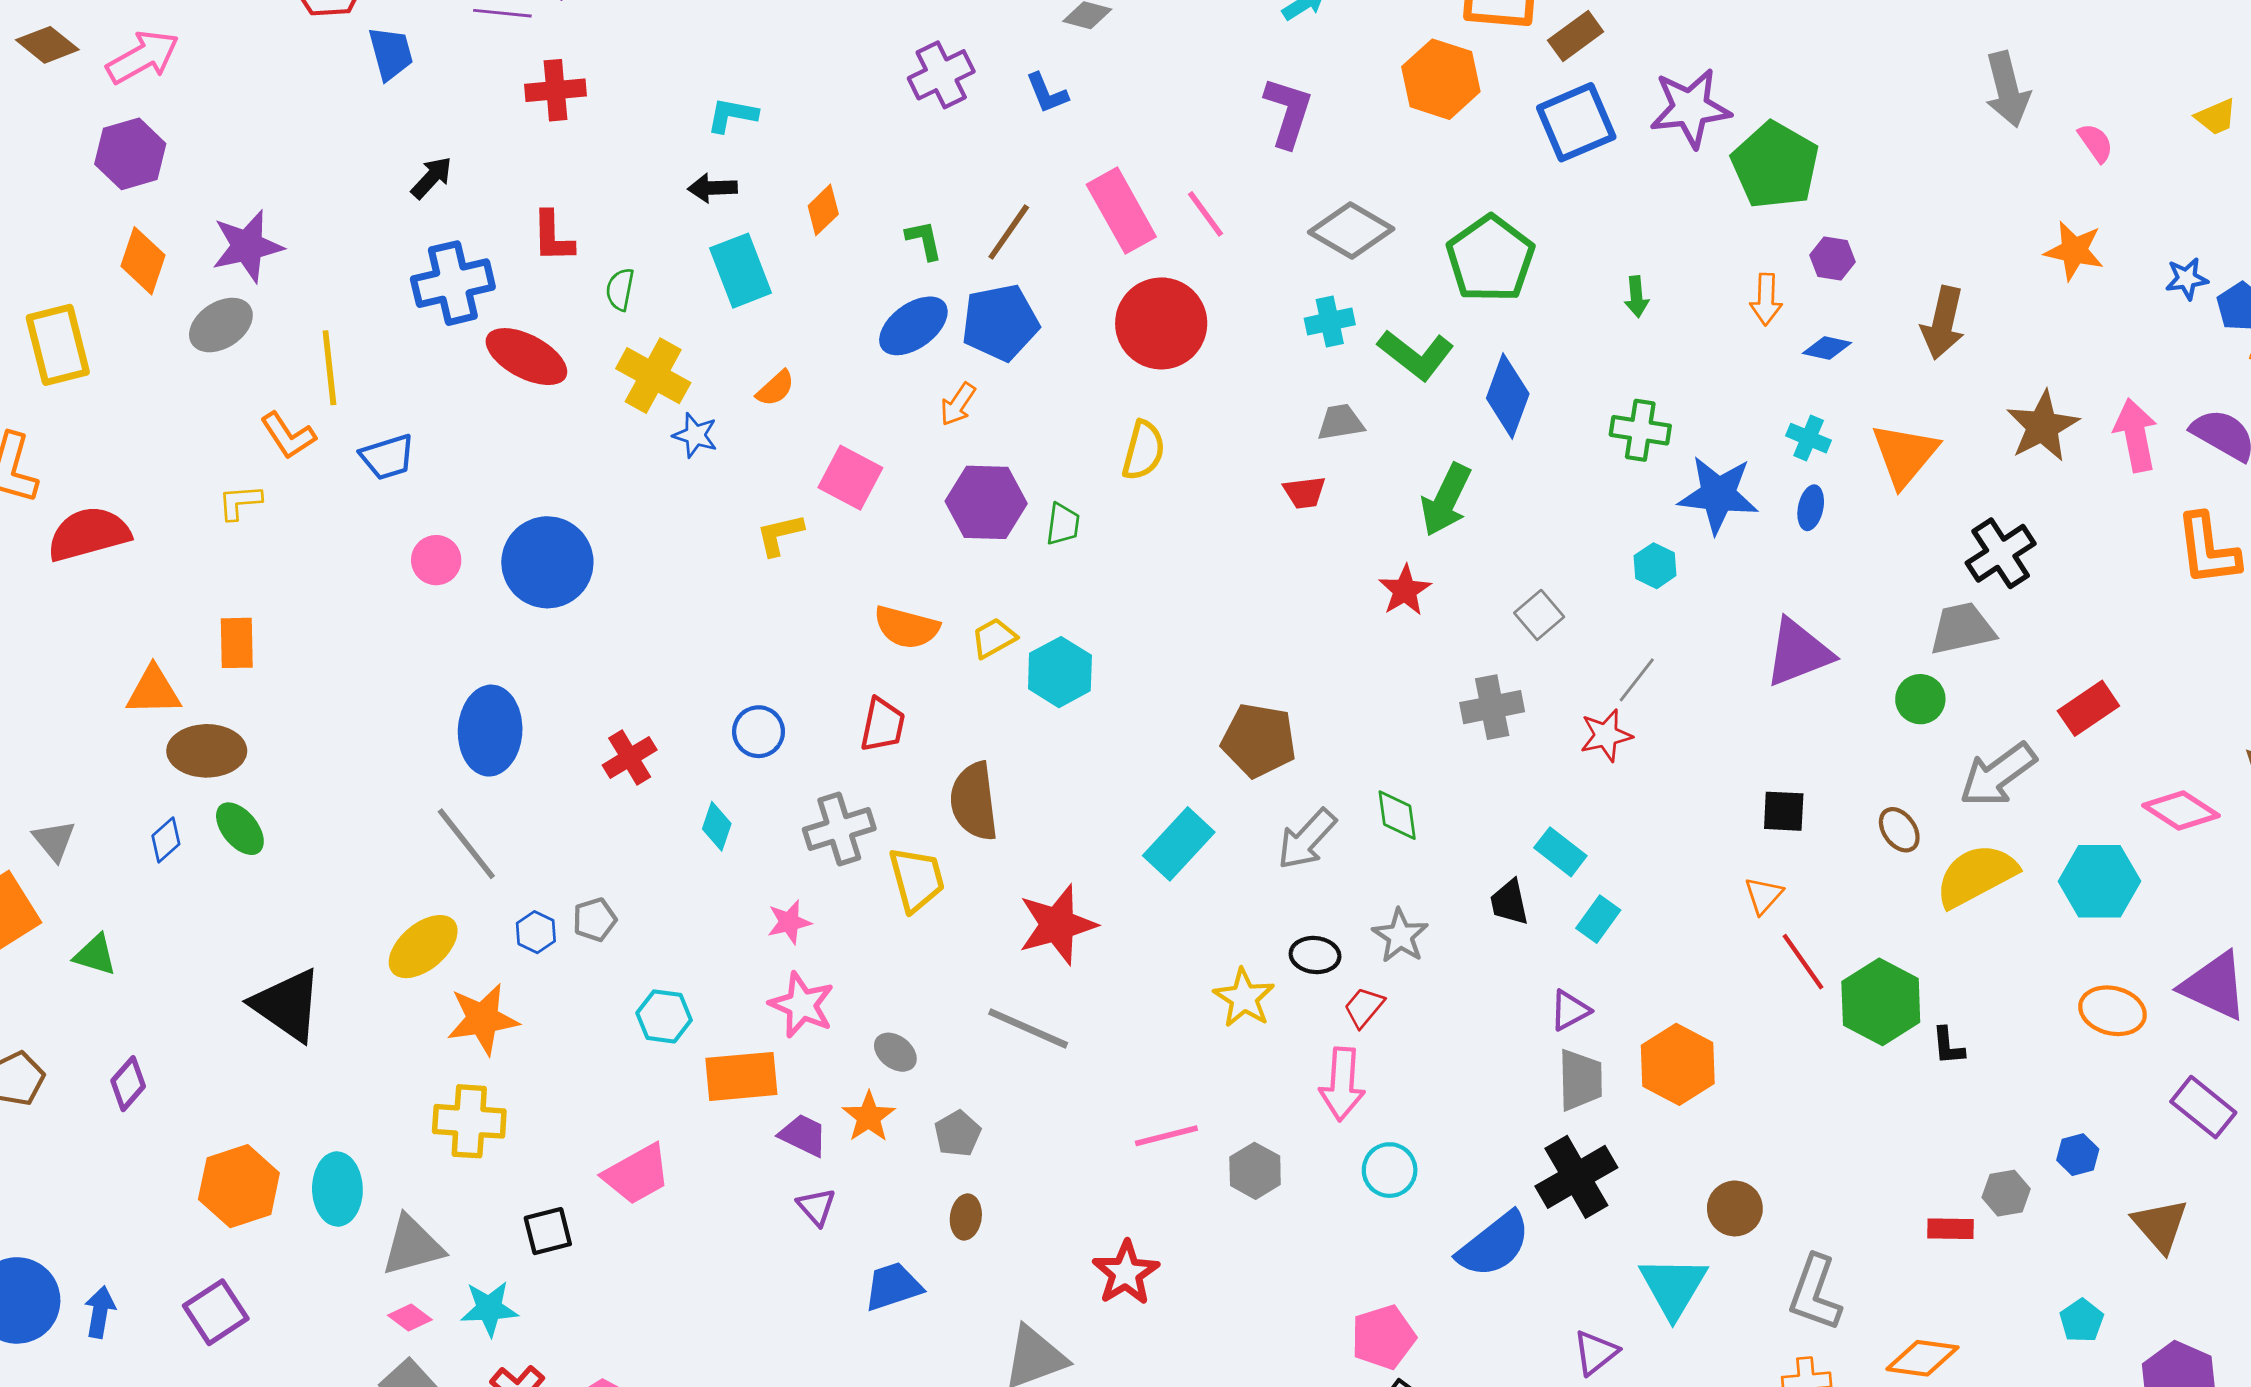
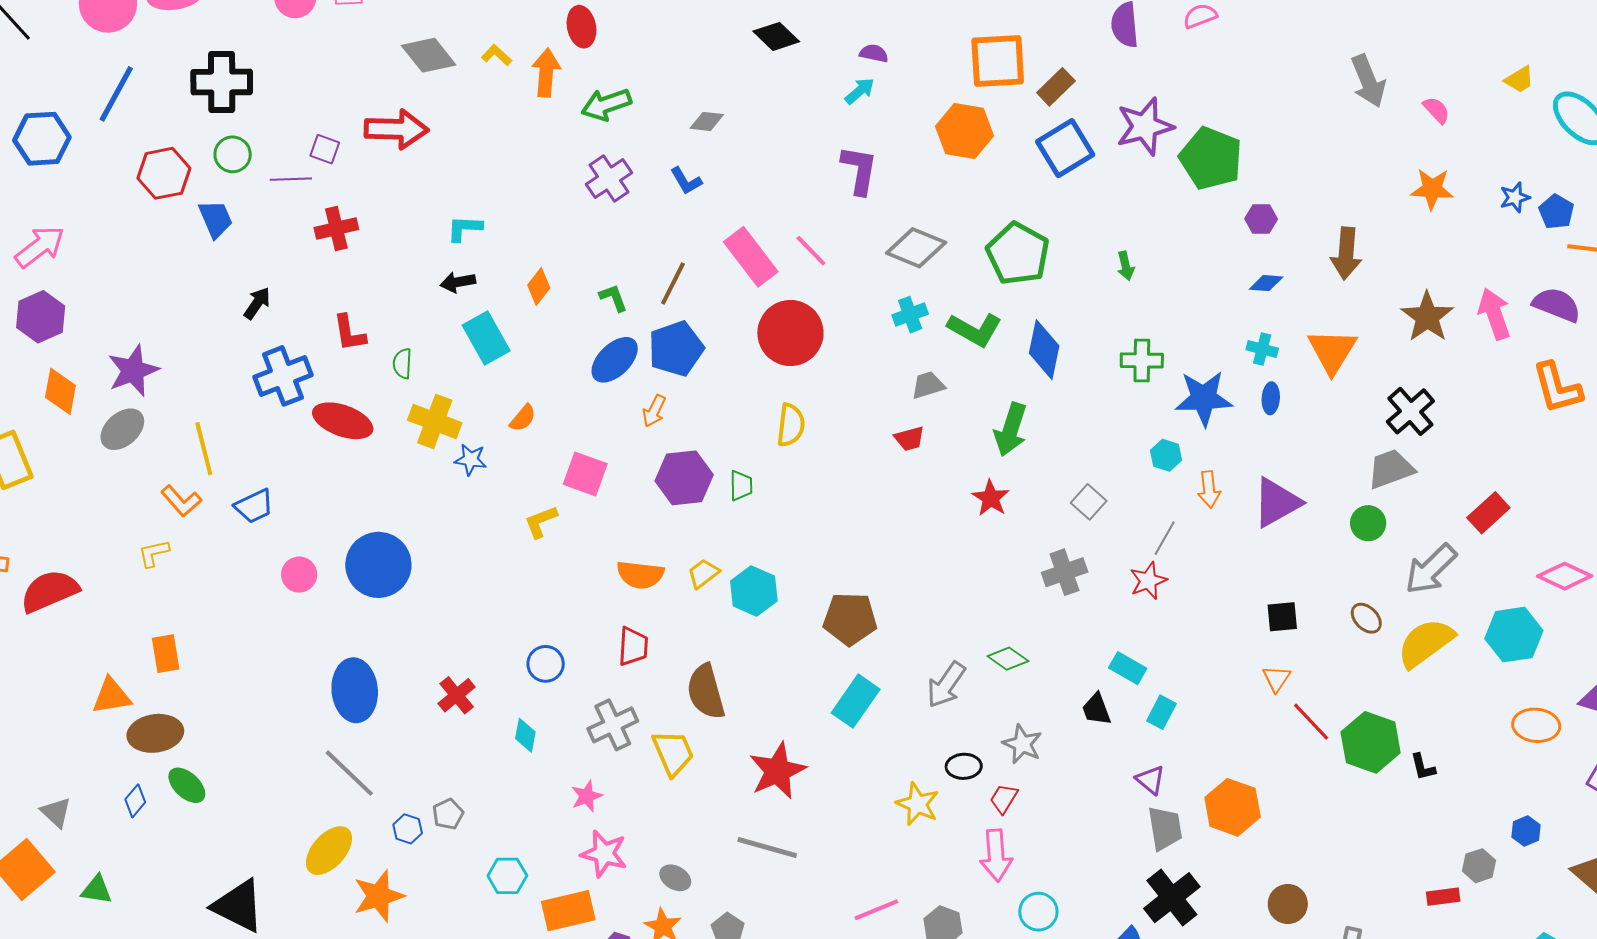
orange arrow: (1766, 299) -> (1209, 489), moved
brown pentagon: (1259, 740) -> (850, 619), moved
green diamond: (1397, 815) -> (1008, 659), turned -39
purple triangle: (1570, 1010) -> (1150, 780), turned -44

